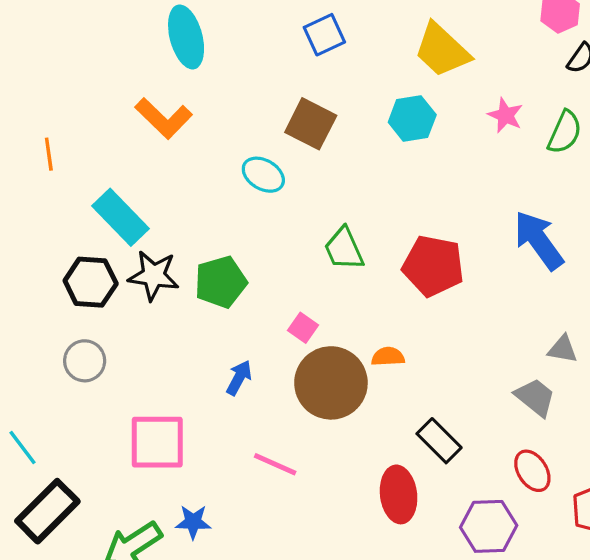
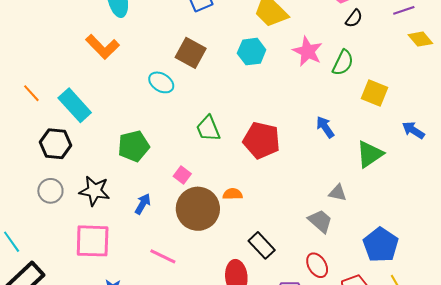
pink star: (505, 115) -> (308, 51), size x1.4
orange line: (49, 154) -> (31, 93), moved, turned -36
blue arrow: (539, 240) -> (325, 127), size x0.6
black star: (154, 275) -> (94, 191), moved

